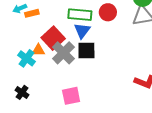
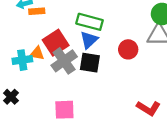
red circle: (108, 12) -> (128, 49), moved
cyan cross: (27, 58) -> (22, 60), turned 36

